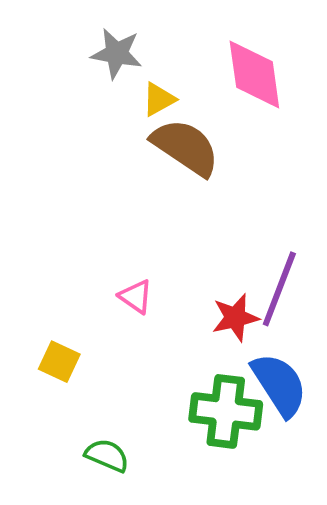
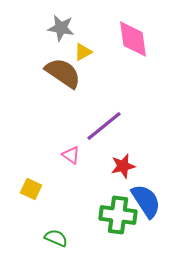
brown semicircle: (186, 147) -> (63, 73), moved
purple line: (279, 289) -> (104, 126), moved, turned 30

